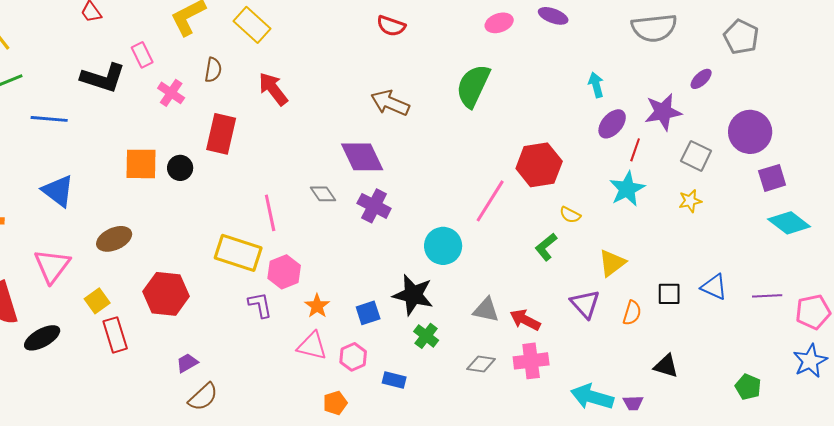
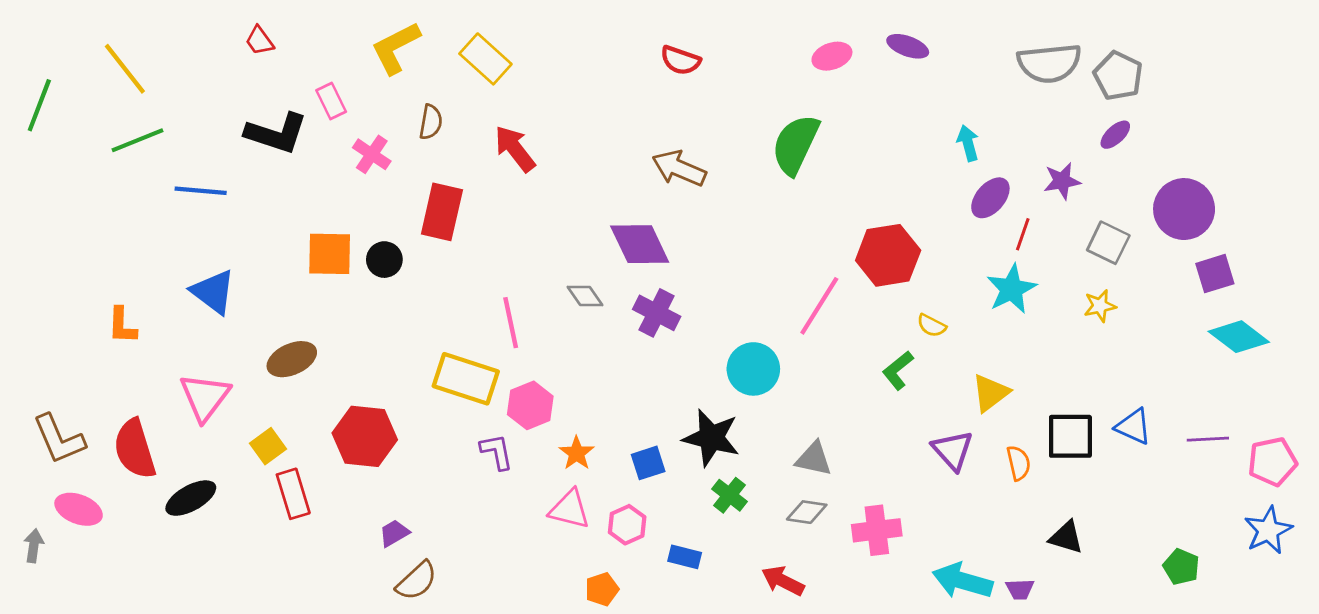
gray pentagon: (741, 37) -> (1118, 76), moved
purple star: (663, 112) -> (1062, 181), size x0.7
black square: (669, 294) -> (1070, 436), size x1.5
orange semicircle: (632, 313) -> (1019, 463), turned -30
red arrow: (525, 320) -> (783, 581), moved
gray diamond: (481, 364) -> (807, 512), moved

